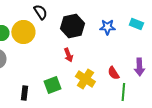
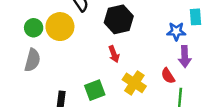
cyan rectangle: (136, 24) -> (195, 17), turned 64
blue star: (107, 27) -> (176, 31), moved
purple arrow: (139, 67) -> (185, 57), moved

